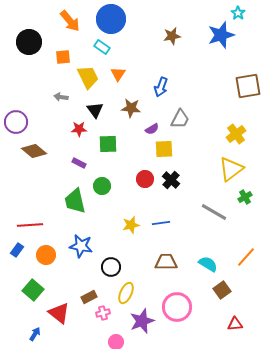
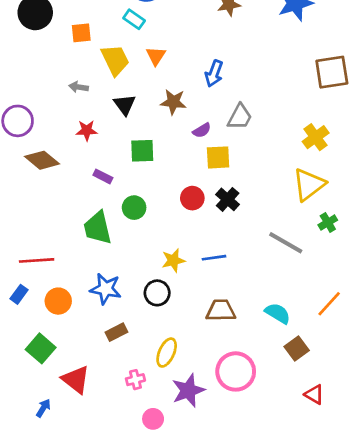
red star: (79, 129) -> (87, 130), moved
black circle: (111, 267) -> (157, 293), moved
brown rectangle: (89, 297) -> (116, 332), moved
red triangle: (235, 324) -> (314, 394), turned 35

